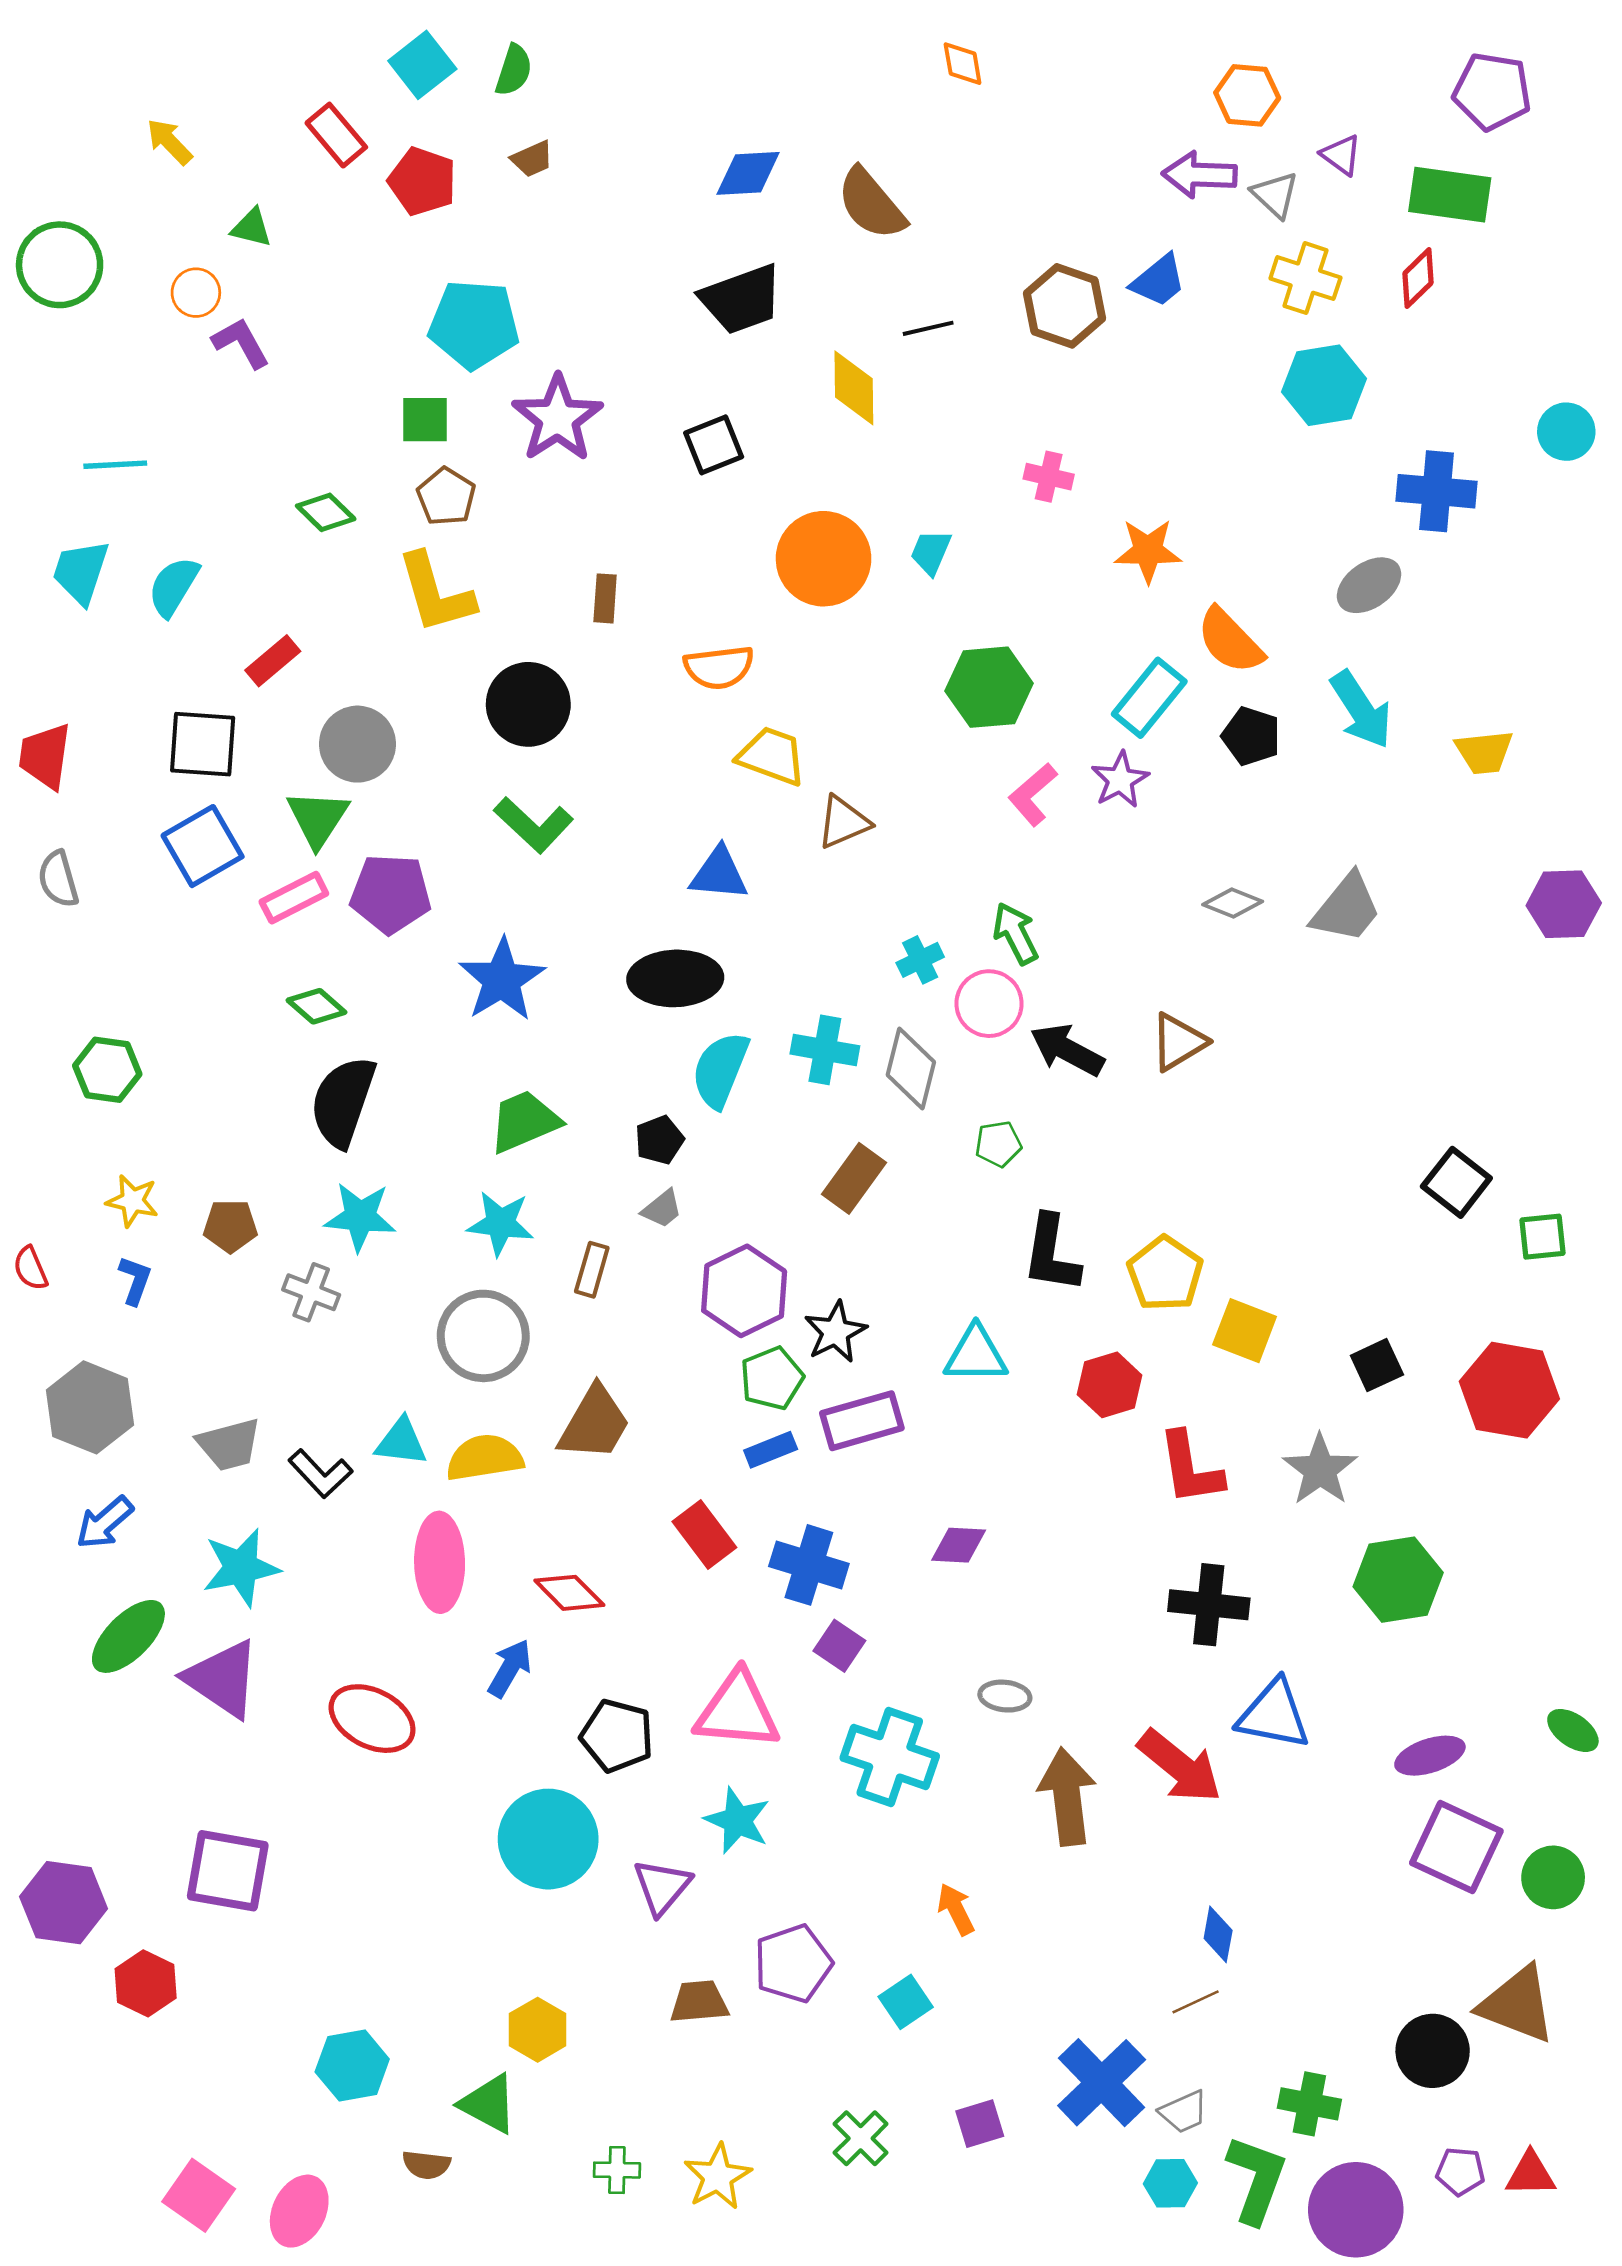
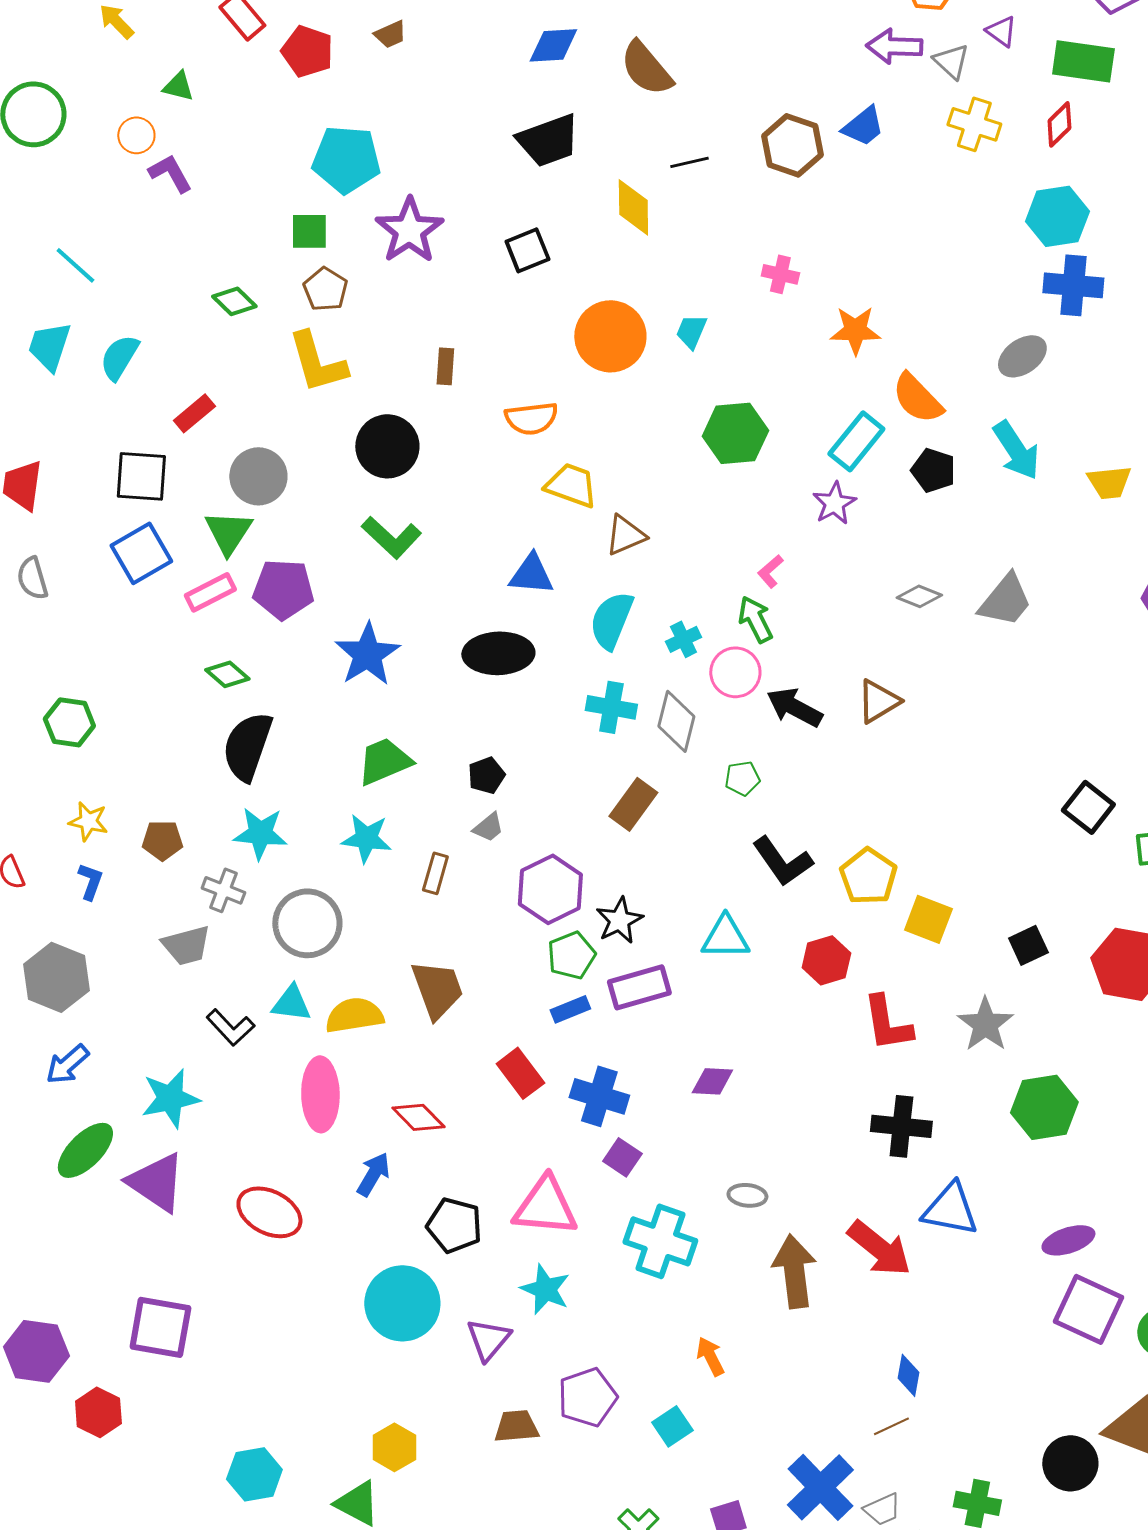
cyan hexagon: (1324, 385) -> (1057, 216), moved
cyan line: (115, 465) -> (75, 265), turned 45
pink L-shape: (1033, 794) -> (770, 571), moved, size x0.7
cyan semicircle: (720, 1070) -> (611, 620), moved
black L-shape: (1051, 1254) -> (782, 861), turned -44
gray circle: (483, 1336) -> (307, 923), moved
brown trapezoid: (594, 1423) -> (437, 989), turned -50
gray trapezoid: (229, 1444) -> (186, 945), moved

